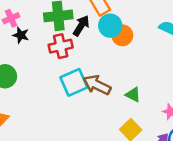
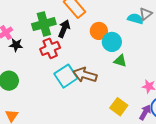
cyan circle: (110, 26) -> (112, 42), moved
green triangle: (133, 95) -> (120, 61), moved

